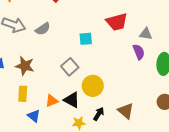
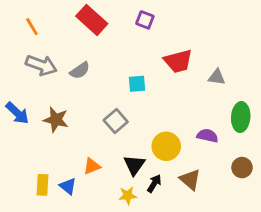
purple semicircle: (139, 52) -> (207, 136), moved, turned -56
yellow circle: (93, 86) -> (166, 146), moved
yellow rectangle: (23, 94) -> (43, 185), moved
black triangle: (72, 100) -> (134, 165), moved, turned 36

